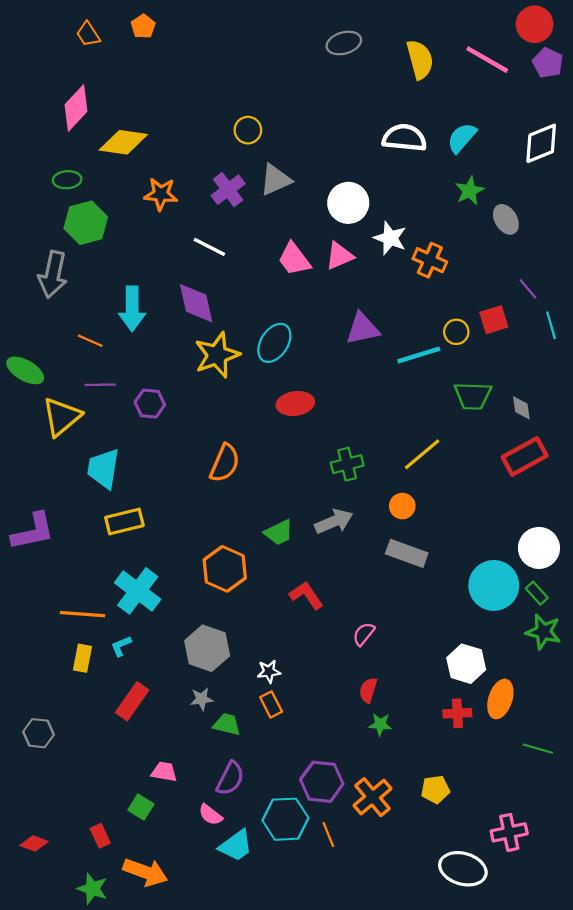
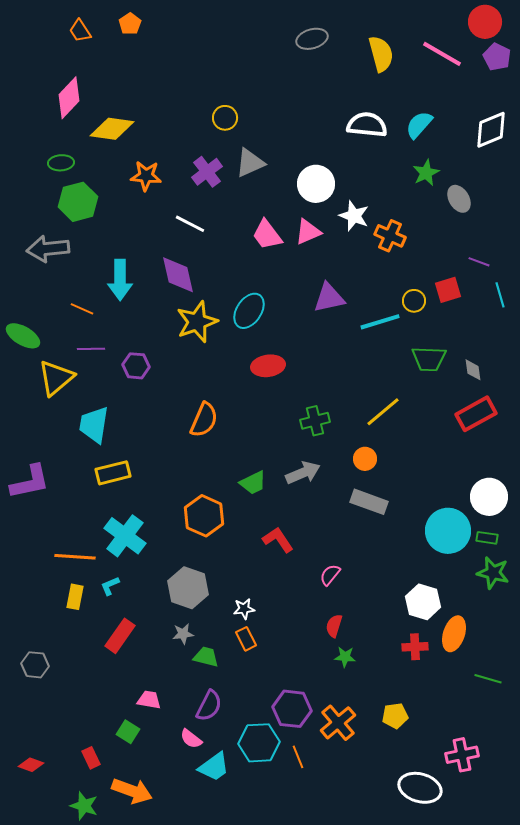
gray arrow: (53, 275) -> (48, 249), turned 72
purple line: (528, 289) -> (479, 262), turned -30
green rectangle: (537, 593) -> (487, 538), turned -40

